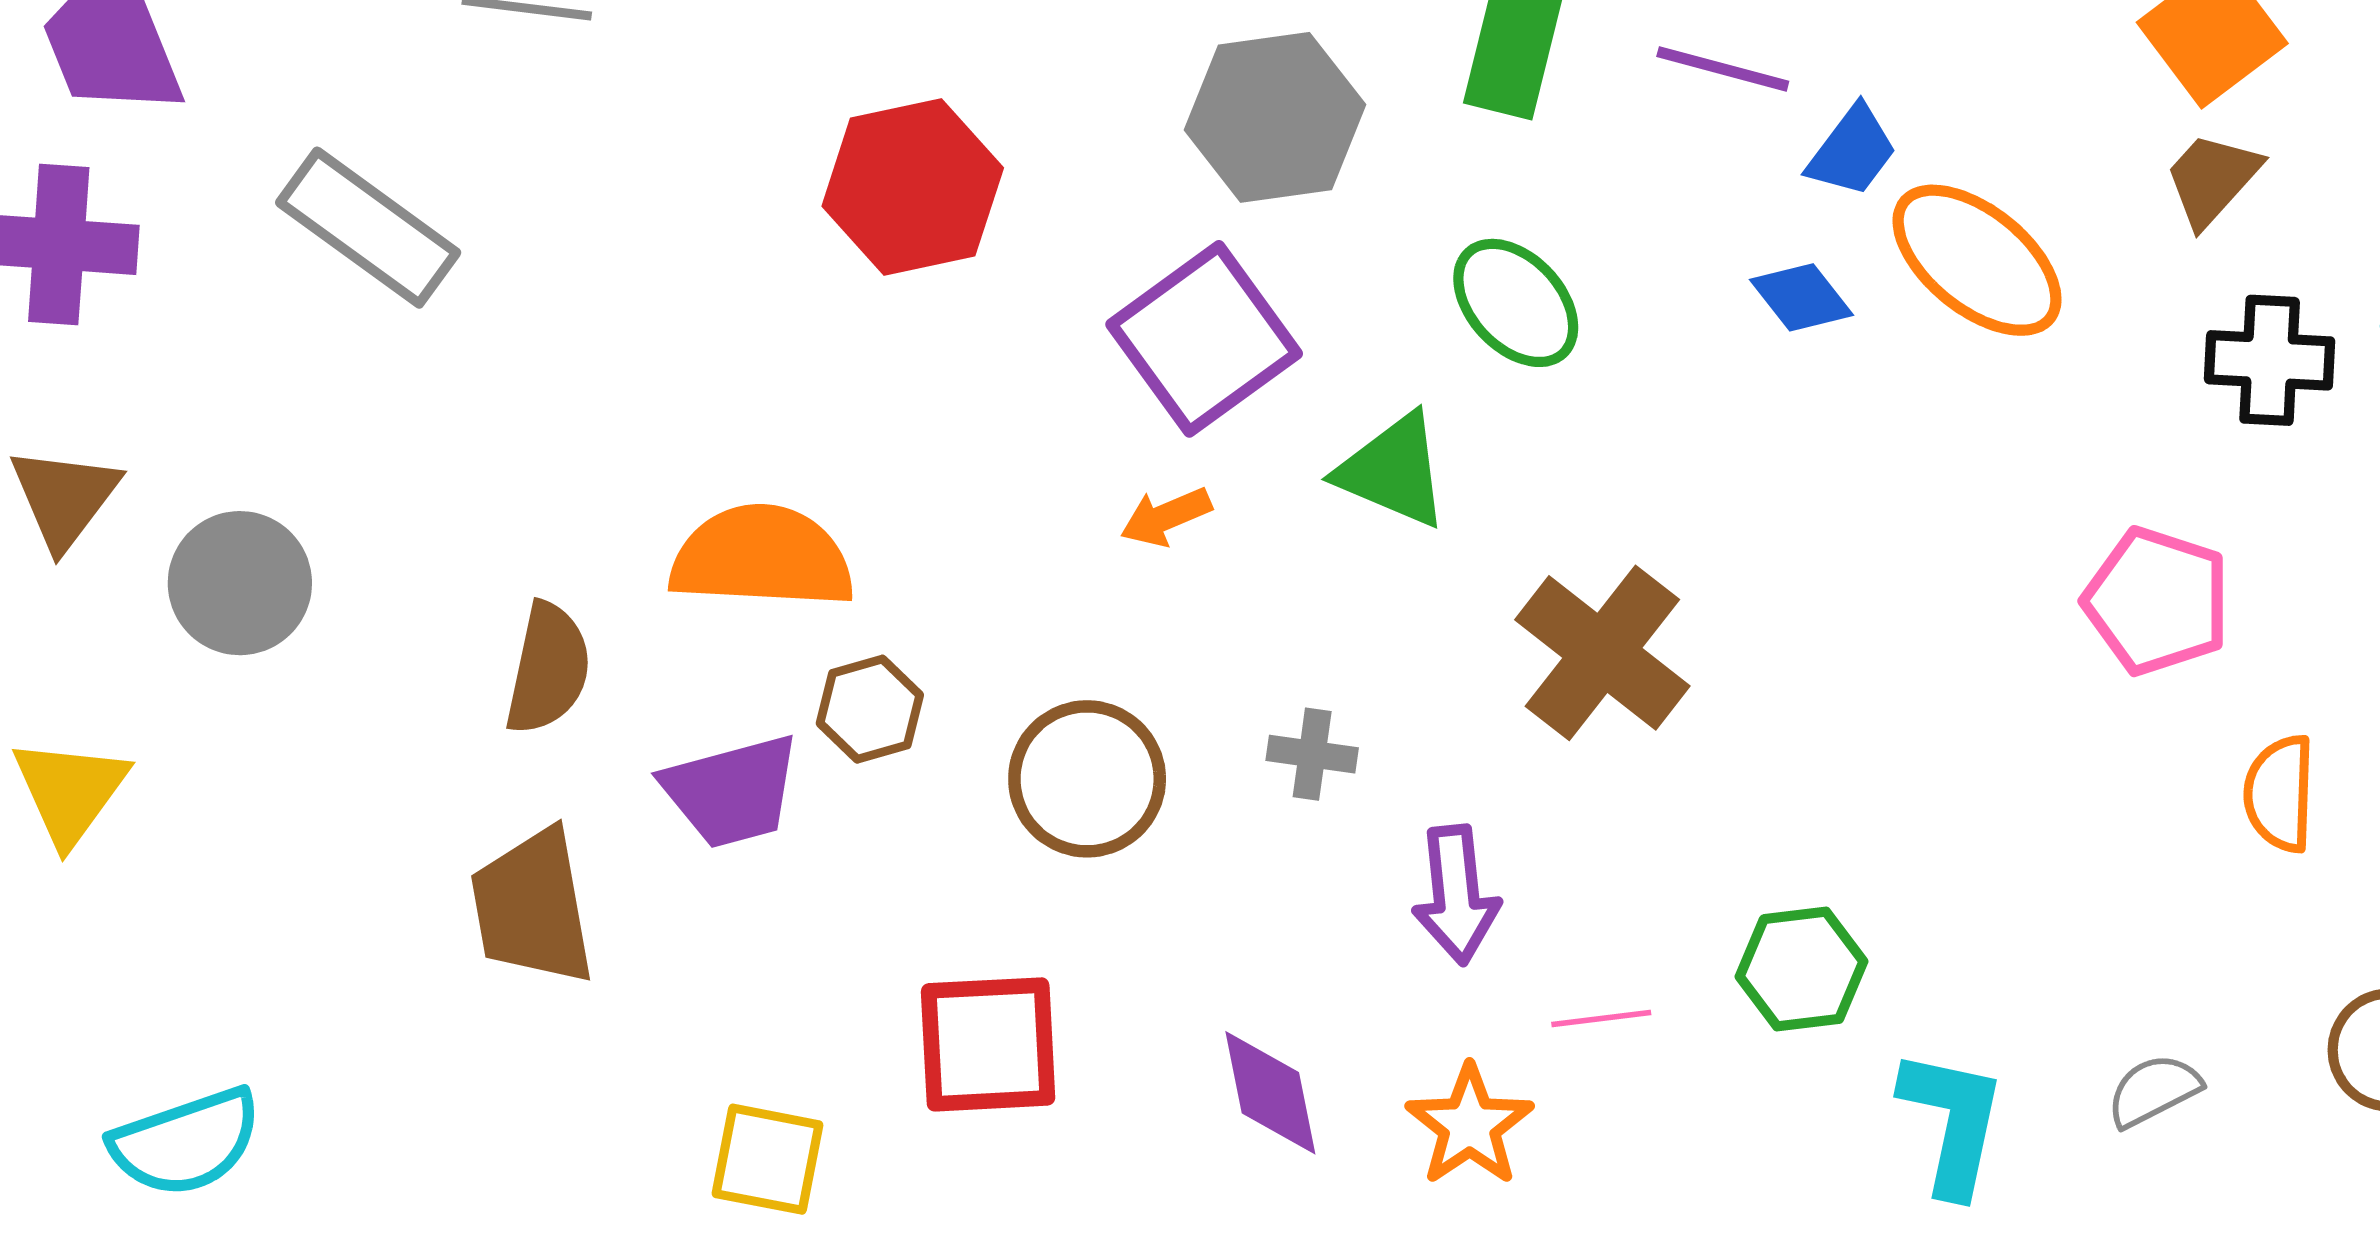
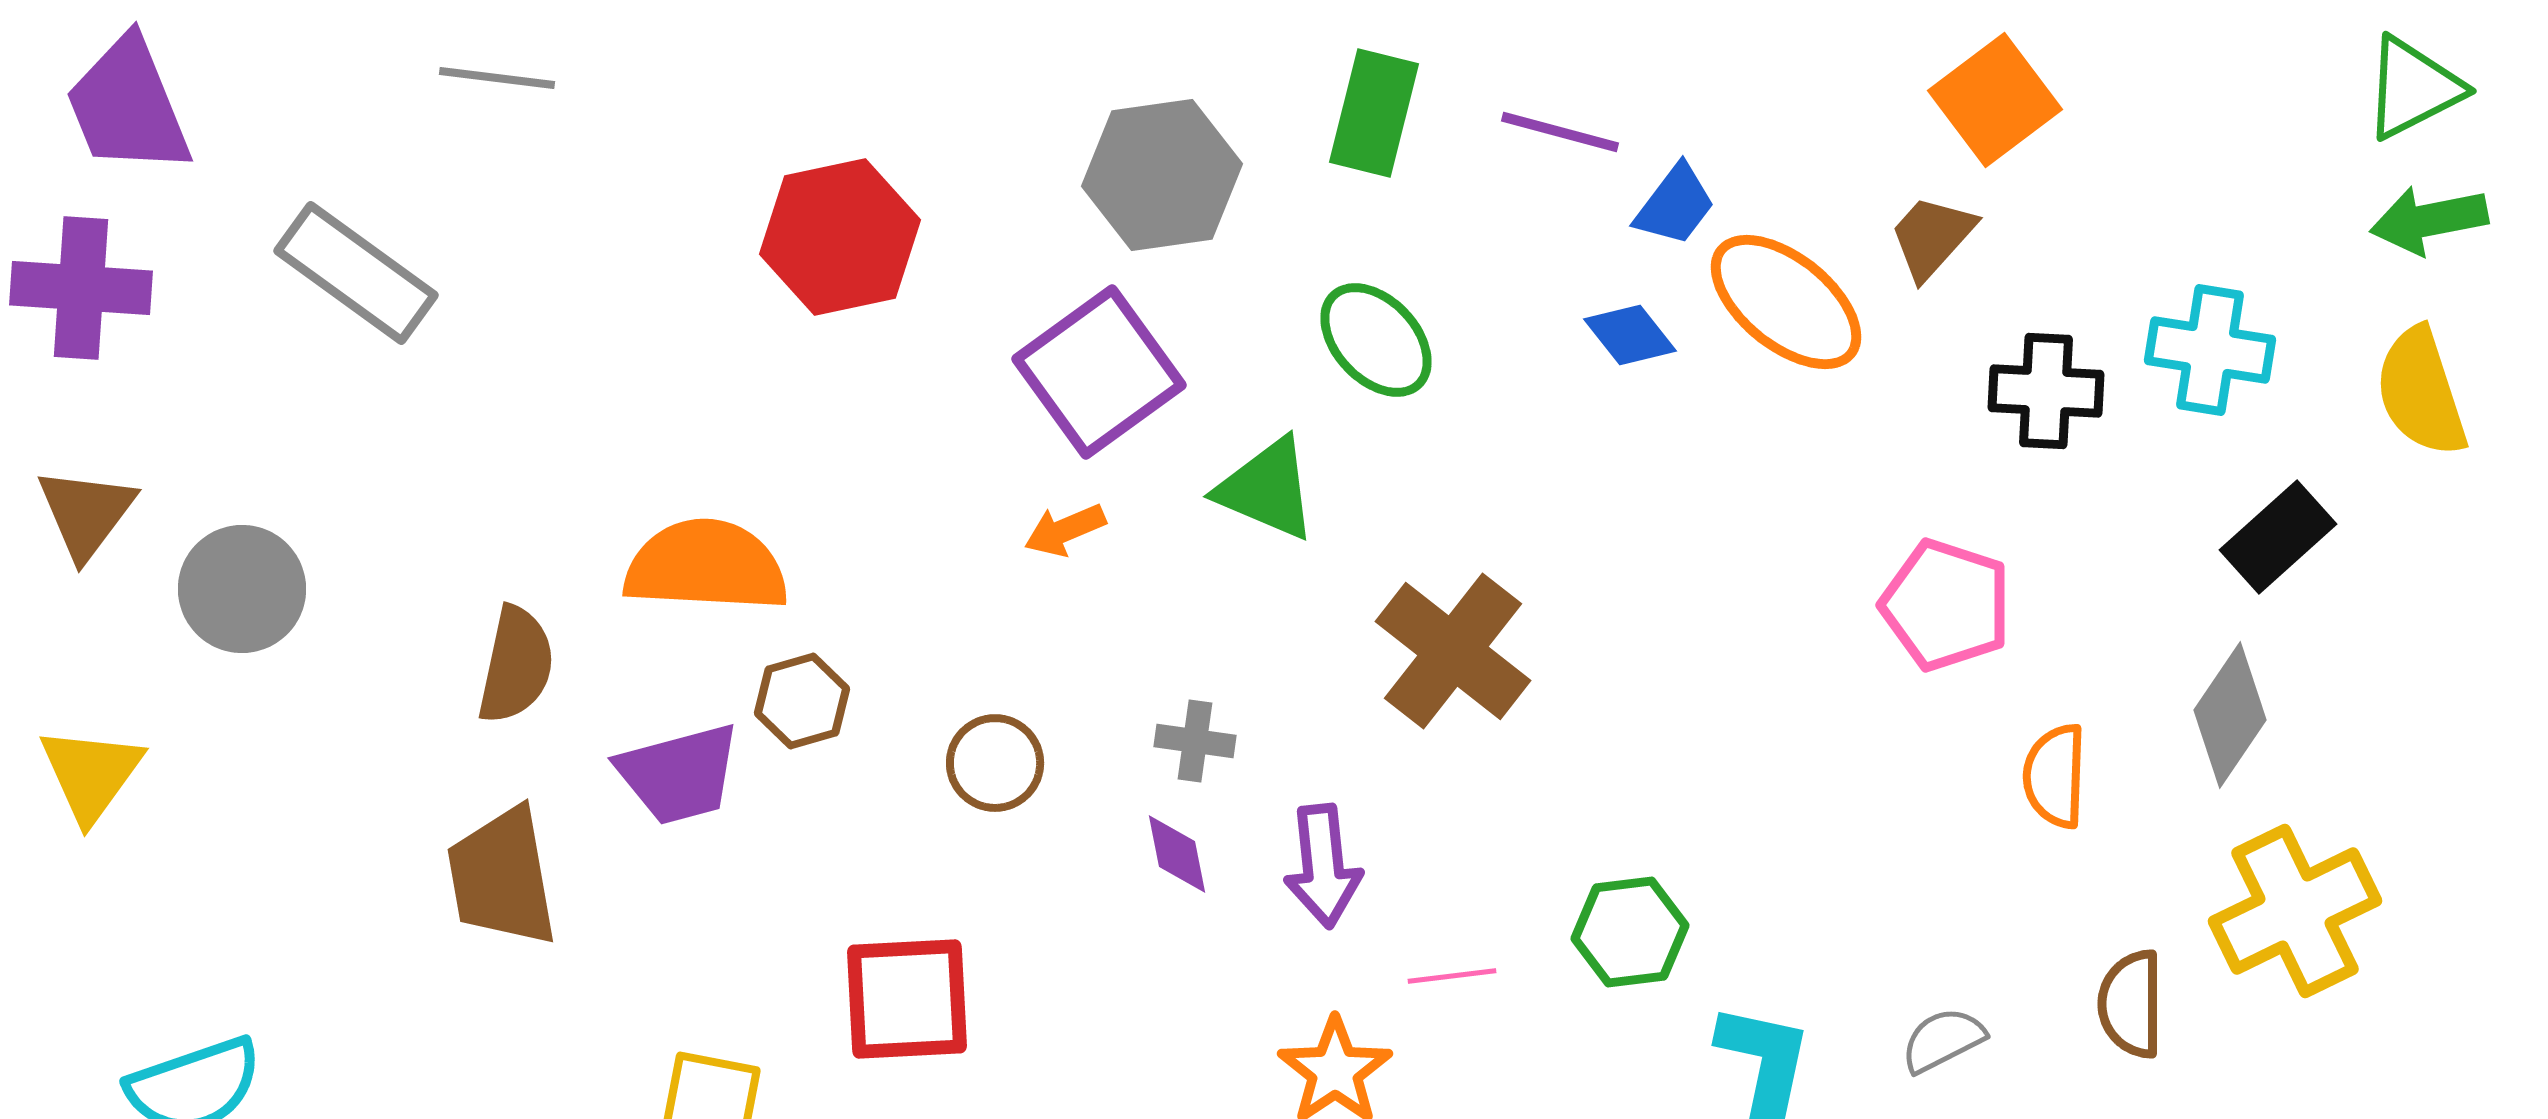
brown trapezoid: (2212, 179) -> (1932, 237), moved
brown circle: (1087, 779) -> (995, 763), size x0.7
purple diamond: (1270, 1093) -> (1177, 854), moved, size x0.7

